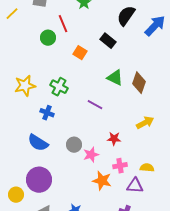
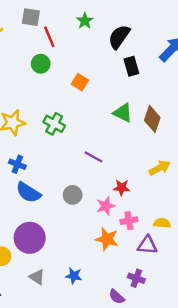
black semicircle: (126, 16) -> (119, 37), moved
red line: (63, 24) -> (49, 37), moved
black rectangle: (108, 41) -> (131, 66), moved, turned 35
purple line: (95, 105) -> (93, 157), moved
blue cross: (47, 113) -> (17, 164), moved
pink star: (91, 155) -> (106, 206), moved

